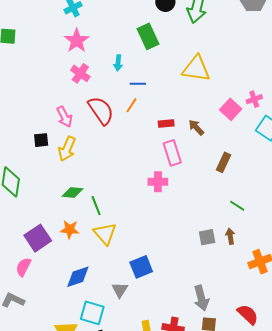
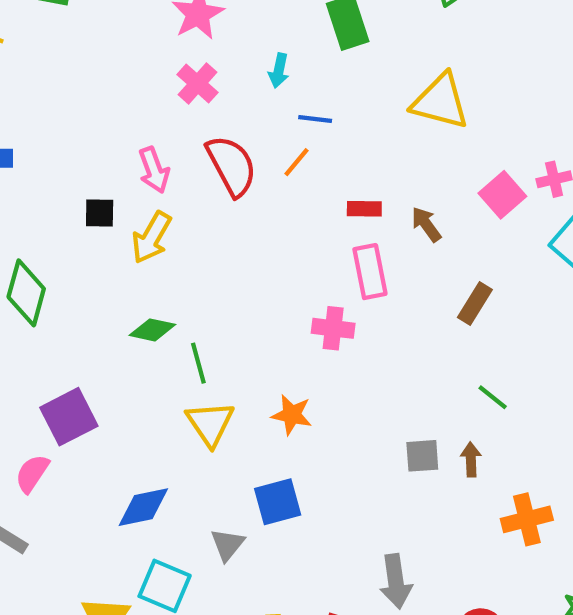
orange star: (70, 229) -> (292, 415), moved

